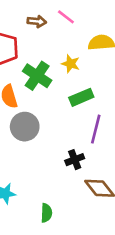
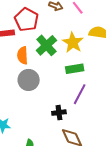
yellow star: (71, 64) -> (73, 42), size x1.5

